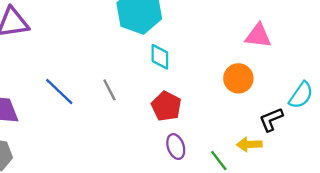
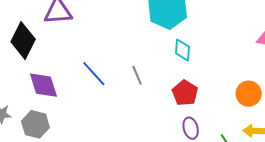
orange circle: (238, 78) -> (249, 94), moved

